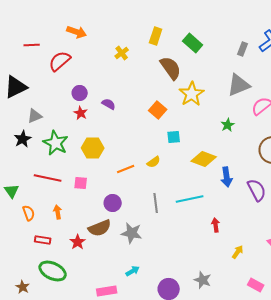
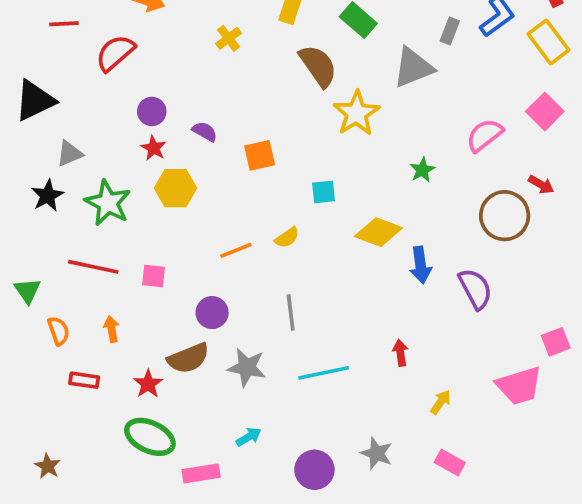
gray triangle: (239, 85) -> (413, 68), moved
orange square: (158, 110) -> (260, 155), moved, turned 36
yellow hexagon: (93, 148) -> (176, 188), moved
cyan line: (190, 199) -> (324, 373), moved
green ellipse: (53, 271) -> (150, 437), moved
pink rectangle: (256, 285) -> (450, 462), moved

